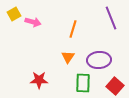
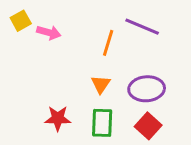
purple line: (111, 18) -> (142, 27), moved, turned -45
green rectangle: (83, 83) -> (102, 123), moved
red square: (115, 86) -> (148, 126), moved

